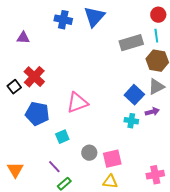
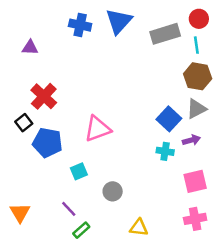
gray rectangle: (131, 43) -> (165, 34), moved
black square: (14, 87) -> (24, 123), moved
pink square: (112, 159) -> (195, 181), moved

